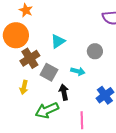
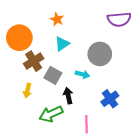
orange star: (26, 10) -> (57, 19), moved
gray circle: (95, 51) -> (100, 54), size x1.5

